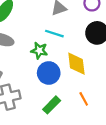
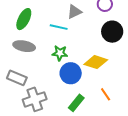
cyan line: (54, 34) -> (59, 27), moved
yellow diamond: (76, 64) -> (96, 62), turned -60

